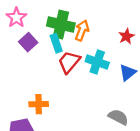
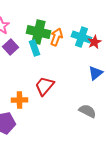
red trapezoid: (69, 62) -> (44, 86), moved
cyan cross: (97, 62) -> (81, 37), moved

